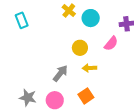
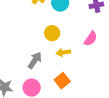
pink semicircle: (111, 43) -> (91, 39), moved

